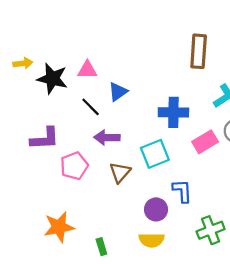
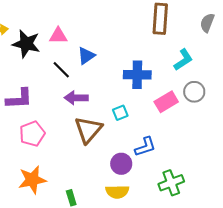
cyan square: (155, 154) -> (120, 113), size x0.6
pink pentagon: (74, 166) -> (32, 134), moved
brown triangle: (120, 172) -> (88, 130), size x1.4
blue L-shape: (182, 191) -> (145, 147), turned 75

